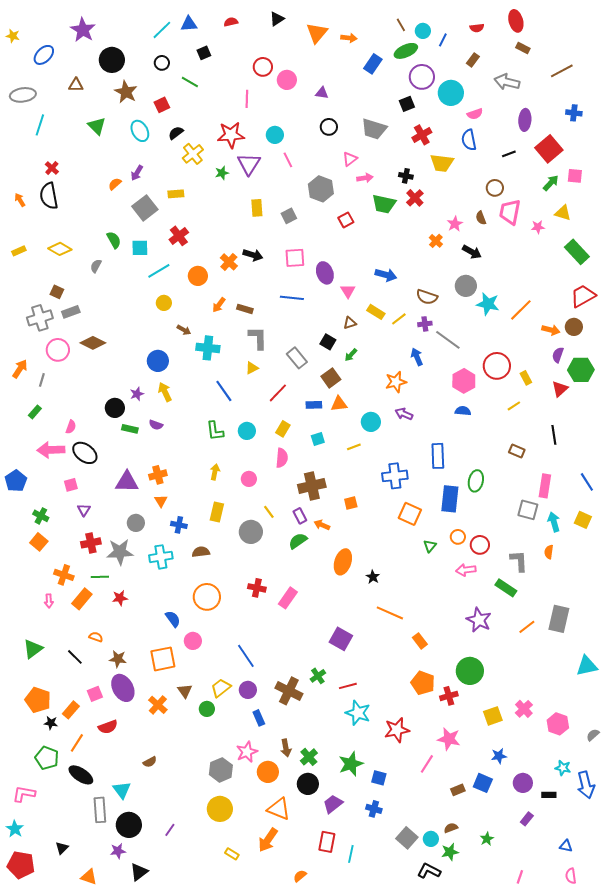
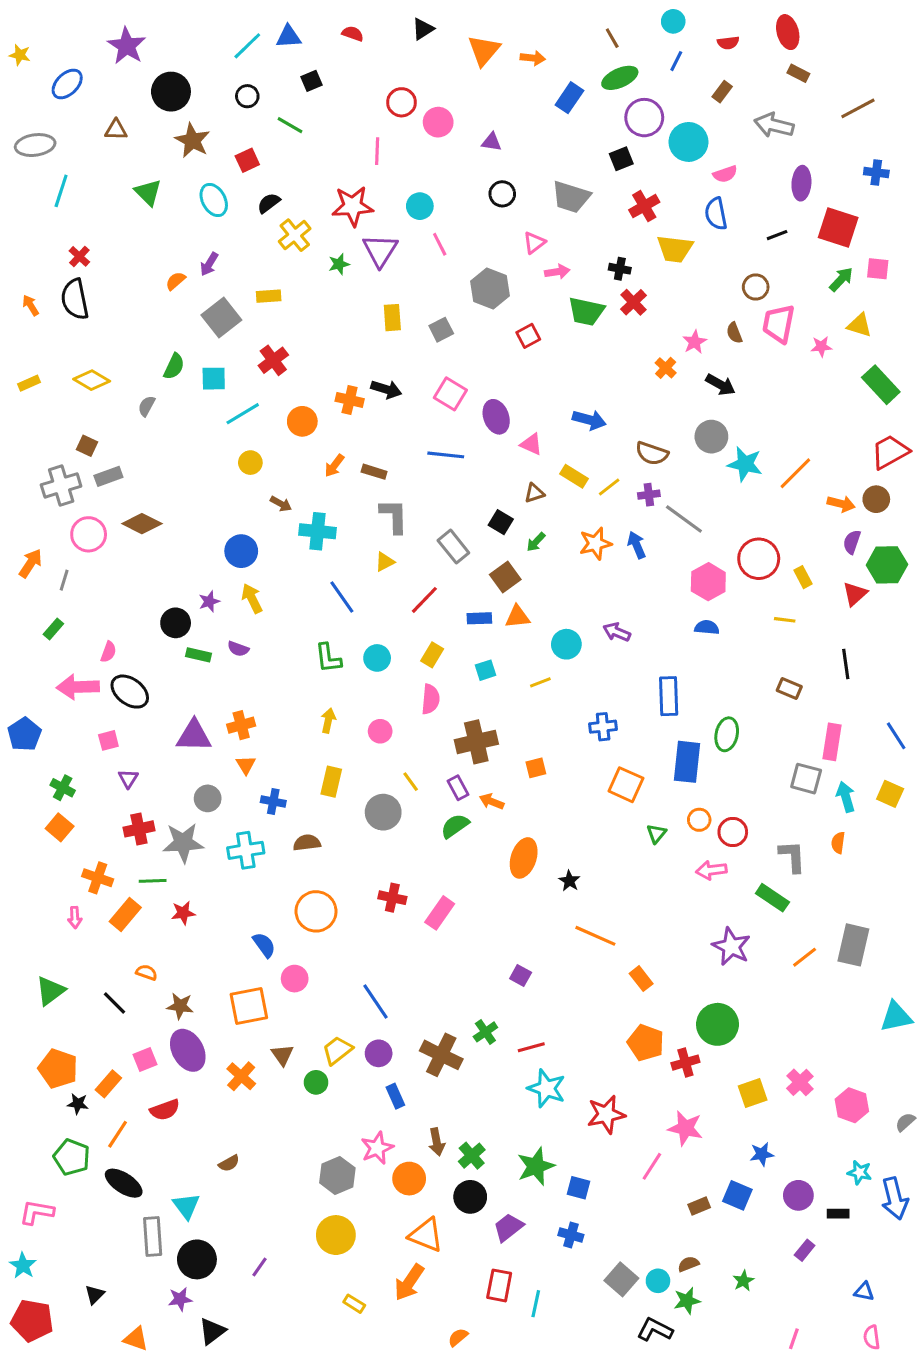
red semicircle: (231, 22) -> (353, 34), turned 32
cyan circle: (423, 31) -> (673, 21), moved
red square: (549, 149) -> (838, 227), turned -32
green semicircle: (114, 240) -> (174, 366), turned 54
pink square: (295, 258) -> (450, 394), turned 35
orange cross: (229, 262) -> (350, 400), turned -30
pink triangle: (348, 291) -> (531, 444), turned -35
orange star: (396, 382) -> (595, 543), moved
yellow line: (514, 406) -> (785, 620), turned 40
blue cross: (395, 476) -> (603, 727), size x0.7
purple square: (341, 639) -> (521, 975), size x0.6

